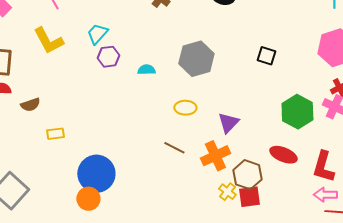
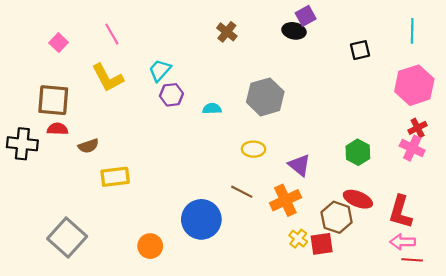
black square: (266, 56) -> (360, 50), moved, turned -30
green hexagon: (297, 112) -> (358, 152), moved, size x0.7
purple triangle: (228, 123) -> (299, 165), turned -35
yellow rectangle: (55, 134) -> (115, 177), size x1.5
blue circle: (96, 174) -> (201, 219), moved
brown hexagon: (247, 175) -> (337, 217), moved

